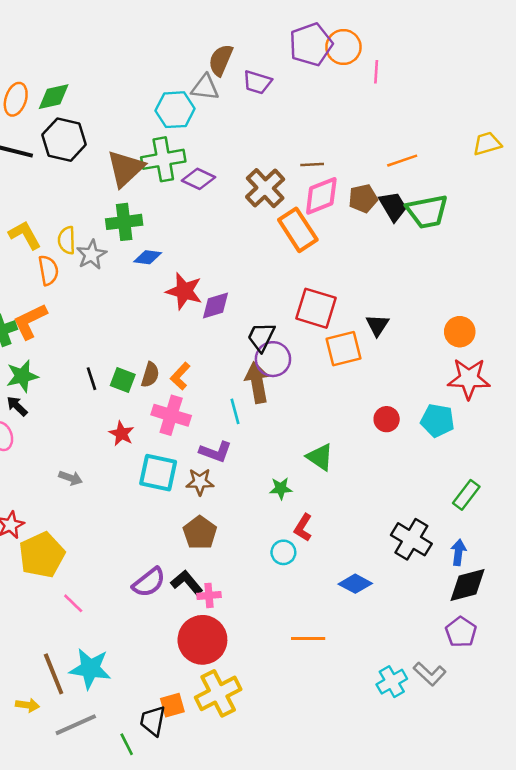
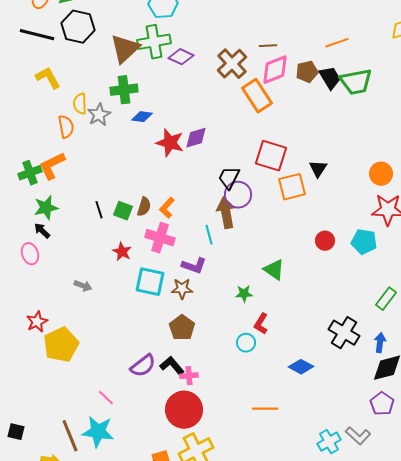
yellow L-shape: (25, 235) -> (48, 78), moved
purple diamond: (216, 306) -> (196, 138), moved
pink line: (73, 603) -> (106, 398), moved

